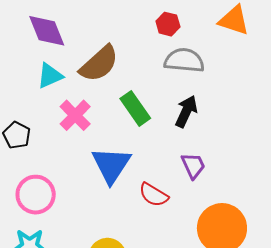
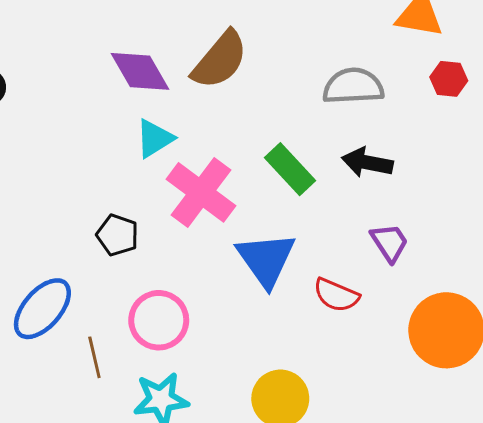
red hexagon: (168, 24) -> (449, 79), moved
brown semicircle: (99, 64) -> (220, 60), moved
black arrow: (186, 111) -> (367, 163), turned -96
pink cross: (75, 115) -> (201, 192), size x1.4

